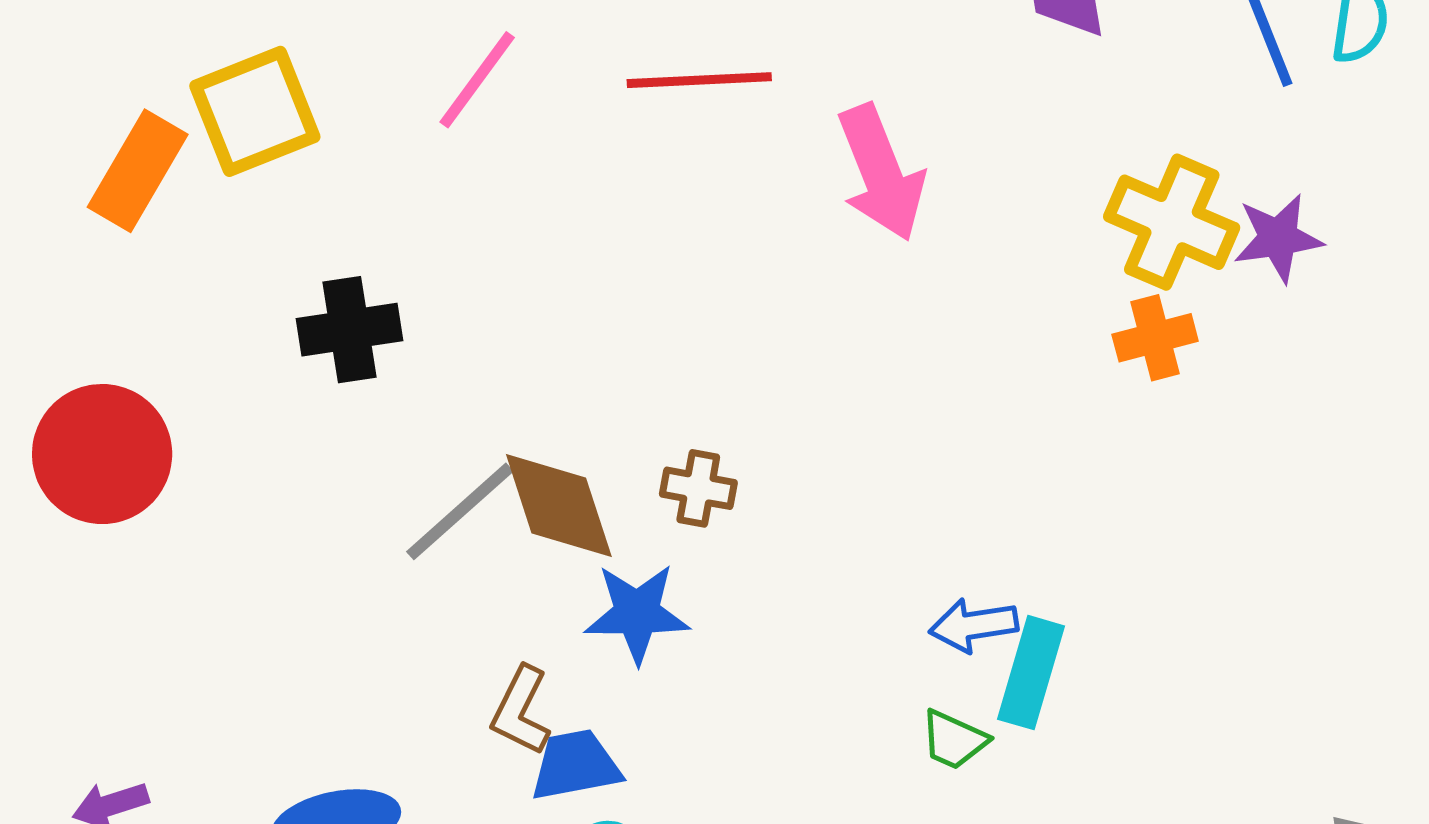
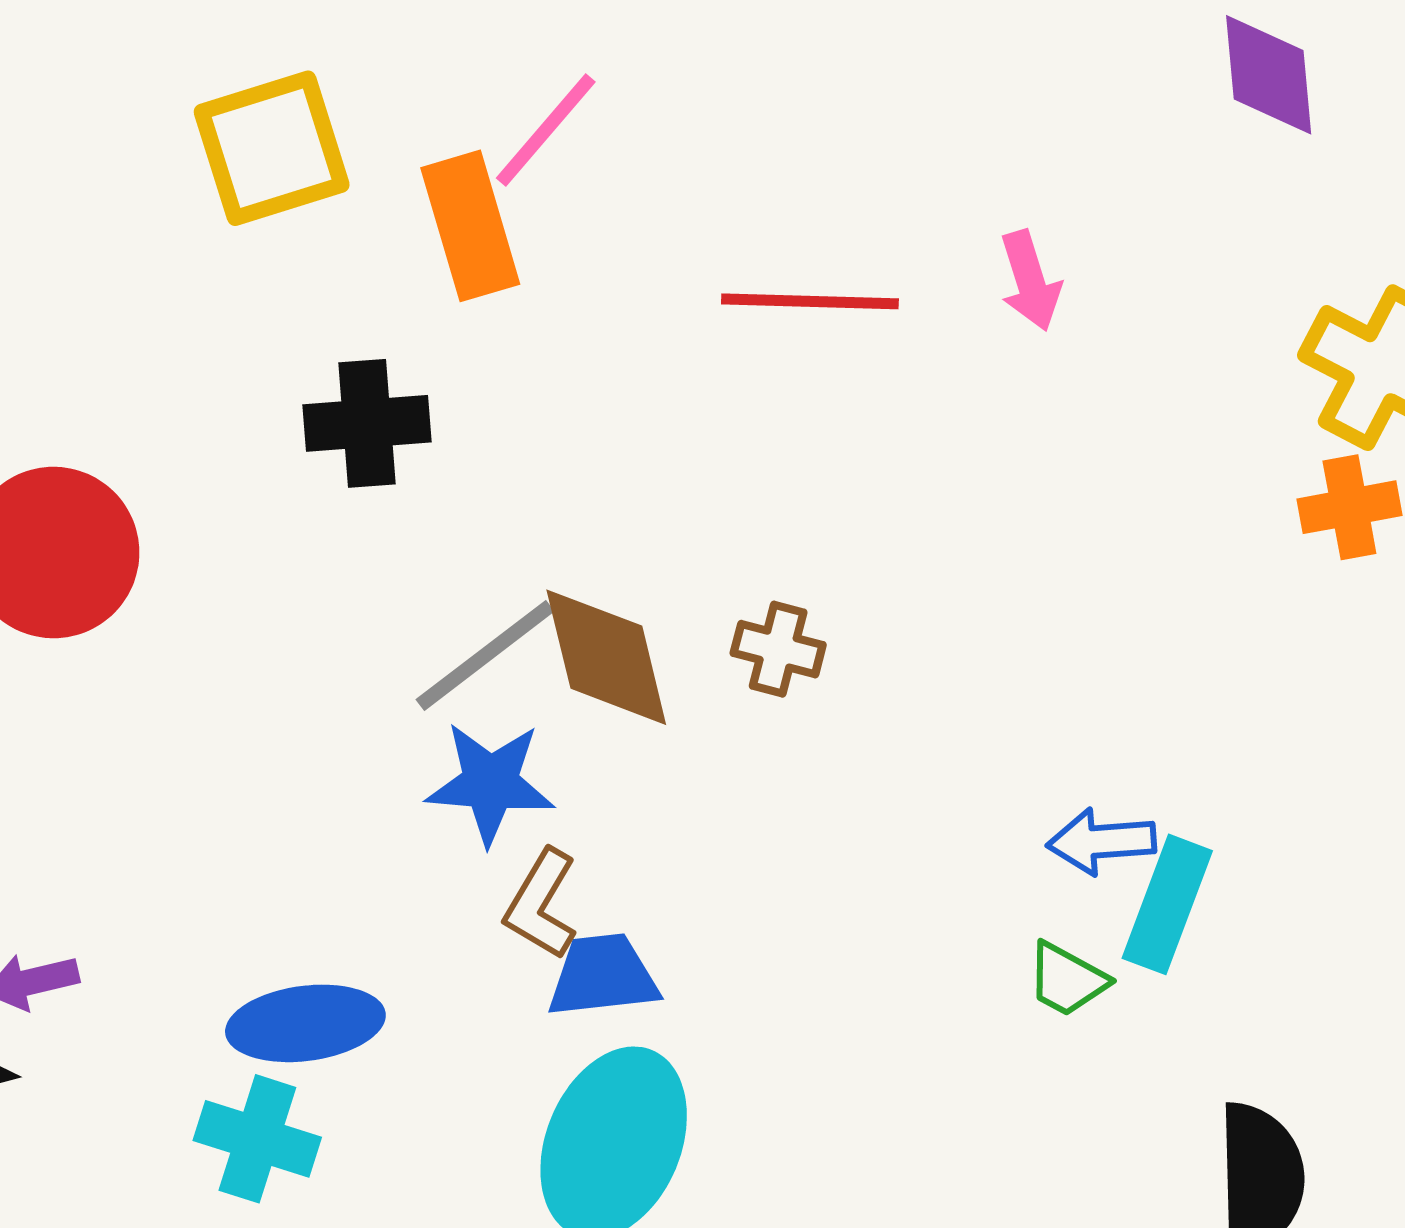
red line: (699, 80) -> (810, 301), moved
orange rectangle: (138, 171) -> (470, 226), moved, turned -51
pink arrow: (881, 173) -> (1030, 281), size x0.6
blue star: (637, 613) -> (490, 783), moved

